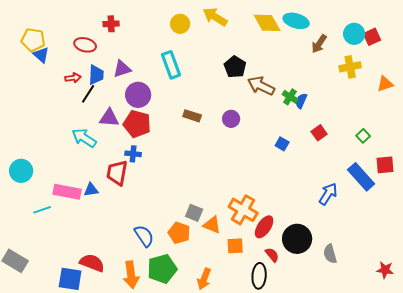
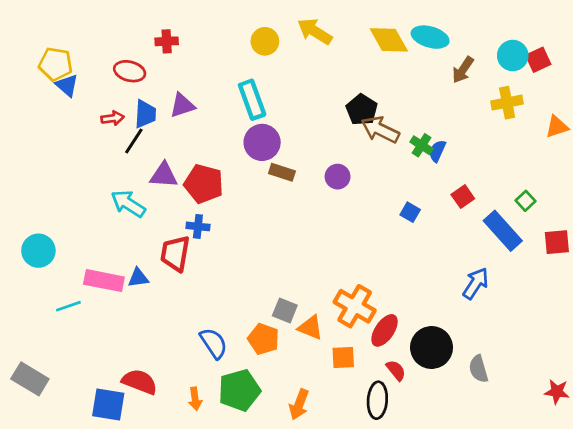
black pentagon: (235, 67) -> (362, 110), moved
purple circle: (138, 95) -> (262, 142), moved
blue rectangle: (361, 177) -> (503, 231), moved
orange arrow: (131, 275) -> (195, 399), size x0.6

